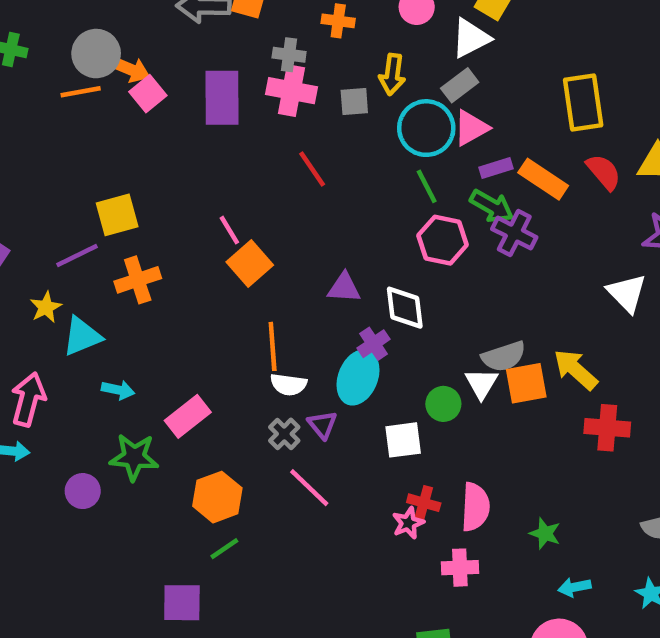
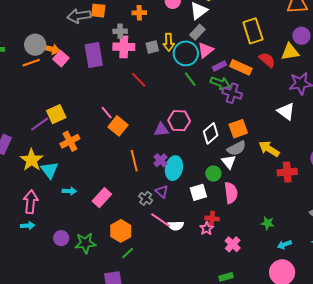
yellow arrow: (392, 74) -> (169, 42), moved
pink hexagon: (443, 240) -> (179, 121), moved
purple line: (77, 256) -> (40, 124), moved
yellow star: (46, 307) -> (32, 160), size x1.6
white diamond: (405, 308) -> (211, 133), moved, turned 65
cyan triangle: (82, 336) -> (50, 170), turned -36
purple cross: (374, 344) -> (160, 160), moved
orange square: (526, 383) -> (238, 129), moved
white semicircle: (289, 385) -> (176, 226), moved
green star: (134, 457) -> (85, 243), moved
pink semicircle: (475, 507) -> (231, 193), moved
pink cross: (460, 568) -> (233, 244), turned -35

